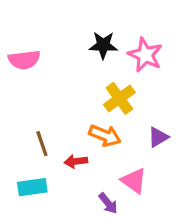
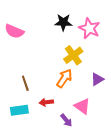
pink semicircle: (24, 60) -> (14, 31), turned 30
orange arrow: (105, 136) -> (64, 78), turned -78
red arrow: (76, 161) -> (46, 102), moved

